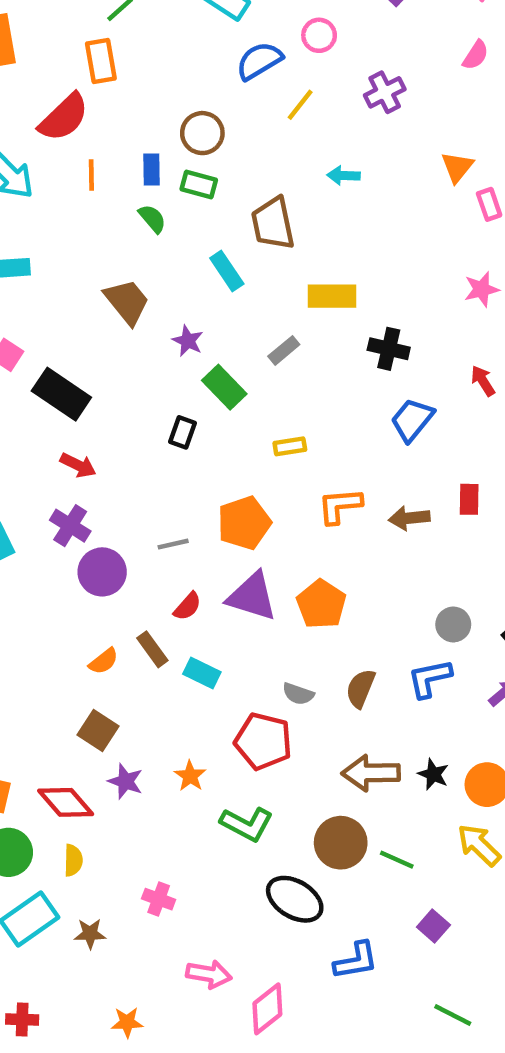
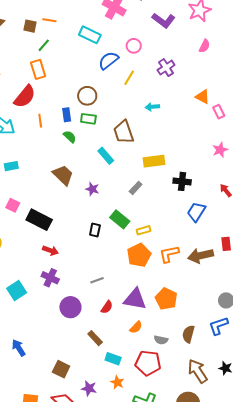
orange triangle: (457, 167) -> (202, 97), turned -35
green rectangle: (224, 387) -> (120, 219), moved
brown arrow: (409, 518) -> (201, 256), size x1.4
orange pentagon: (244, 523) -> (139, 255), moved
purple circle: (102, 572) -> (70, 307), moved
brown rectangle: (152, 649) -> (95, 338), moved
orange semicircle: (104, 661) -> (136, 327), moved
cyan rectangle: (202, 673) -> (113, 359), moved
brown square: (98, 730) -> (61, 369), moved
brown arrow: (371, 773) -> (198, 371), turned 65

